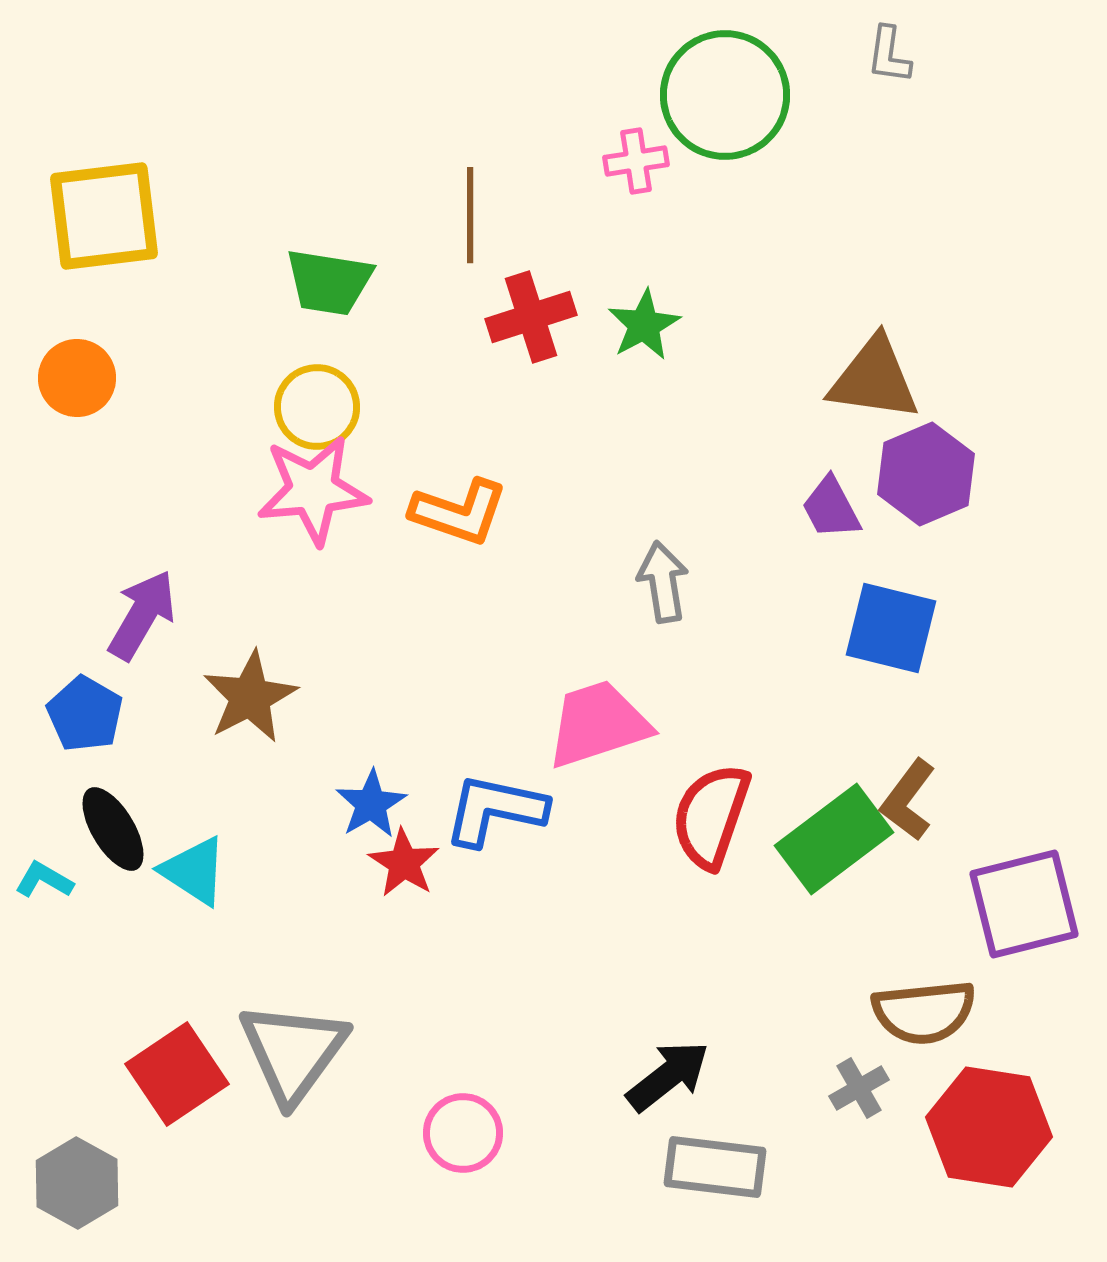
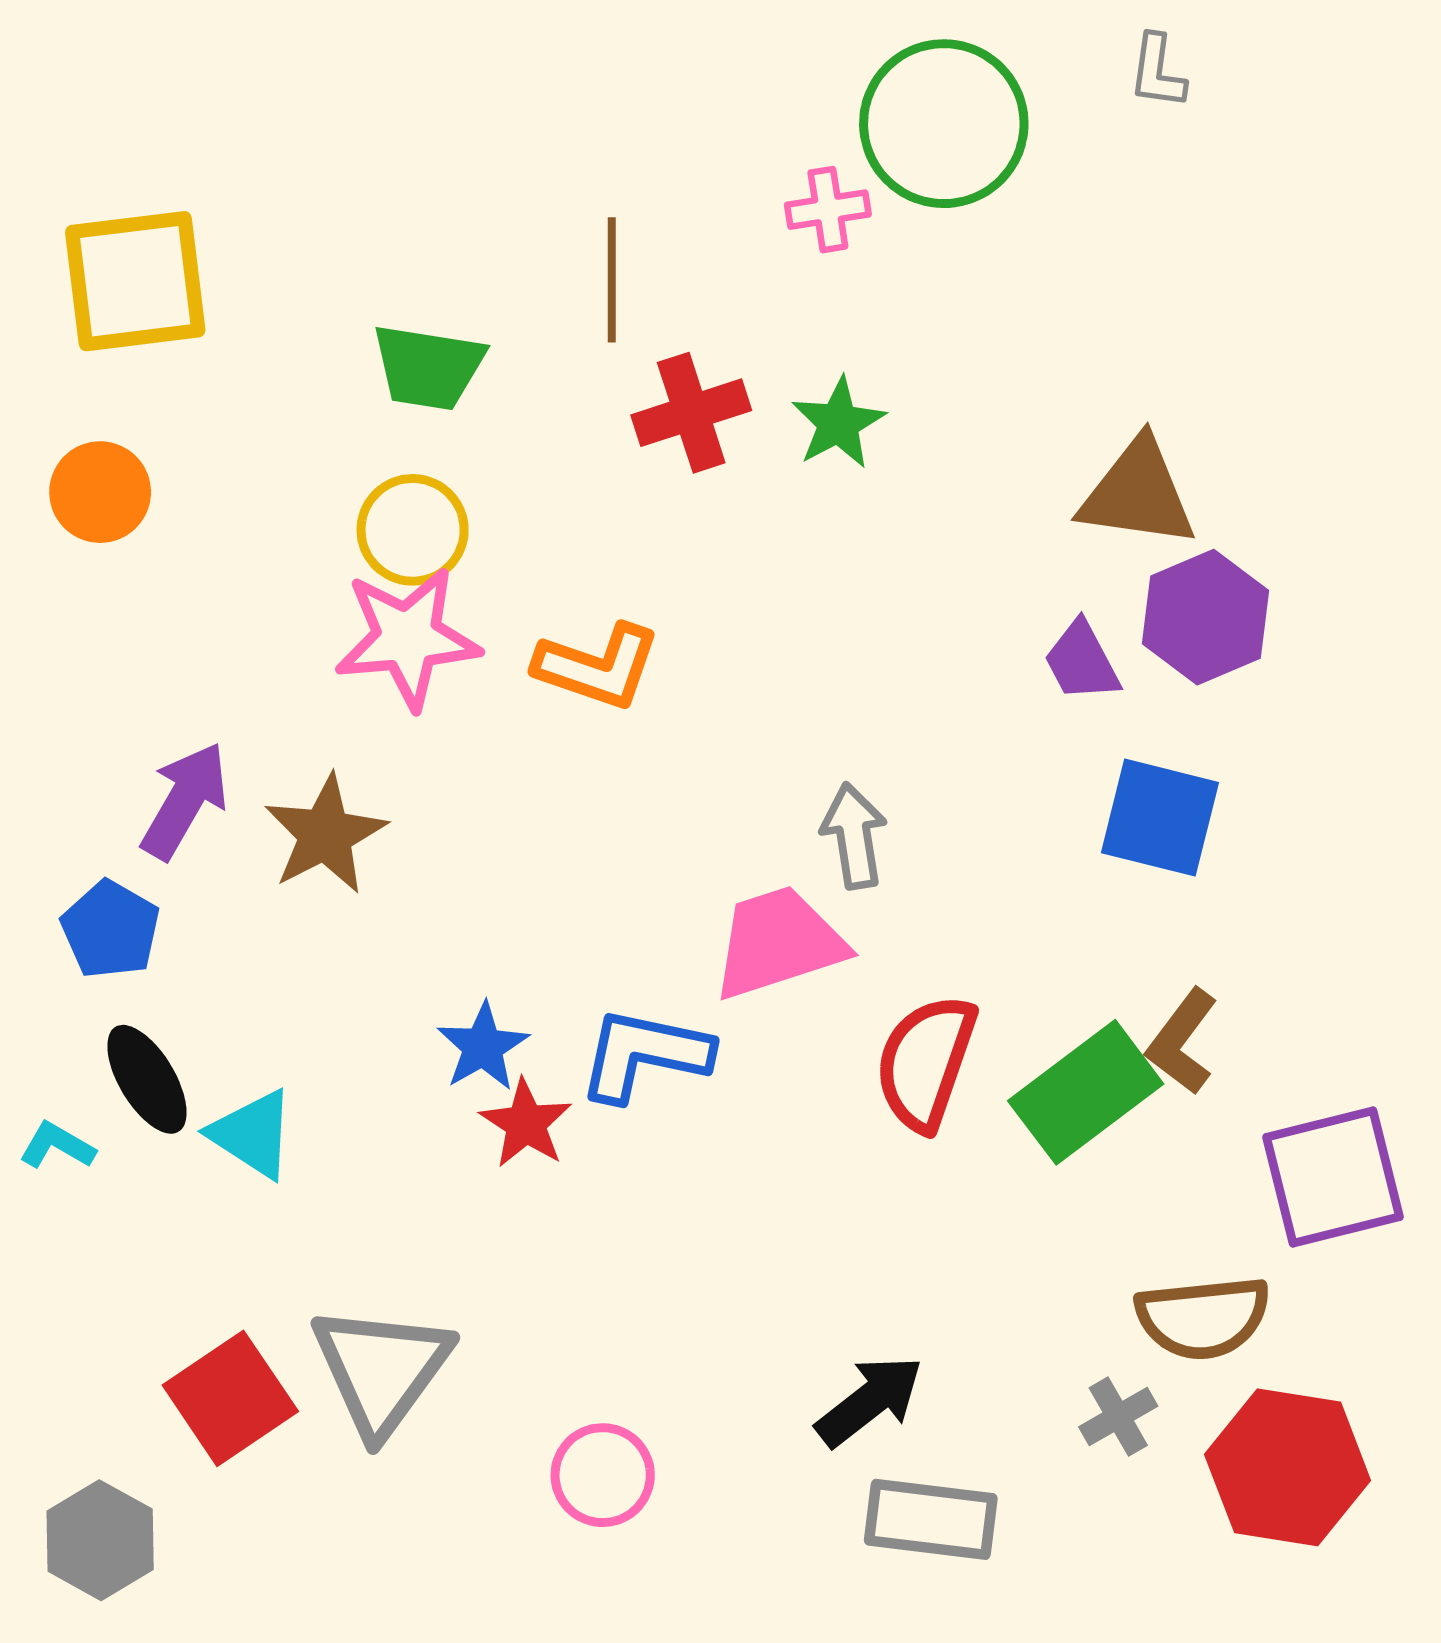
gray arrow: (663, 582) -> (854, 836), moved
brown star: (250, 697) -> (325, 835), moved

